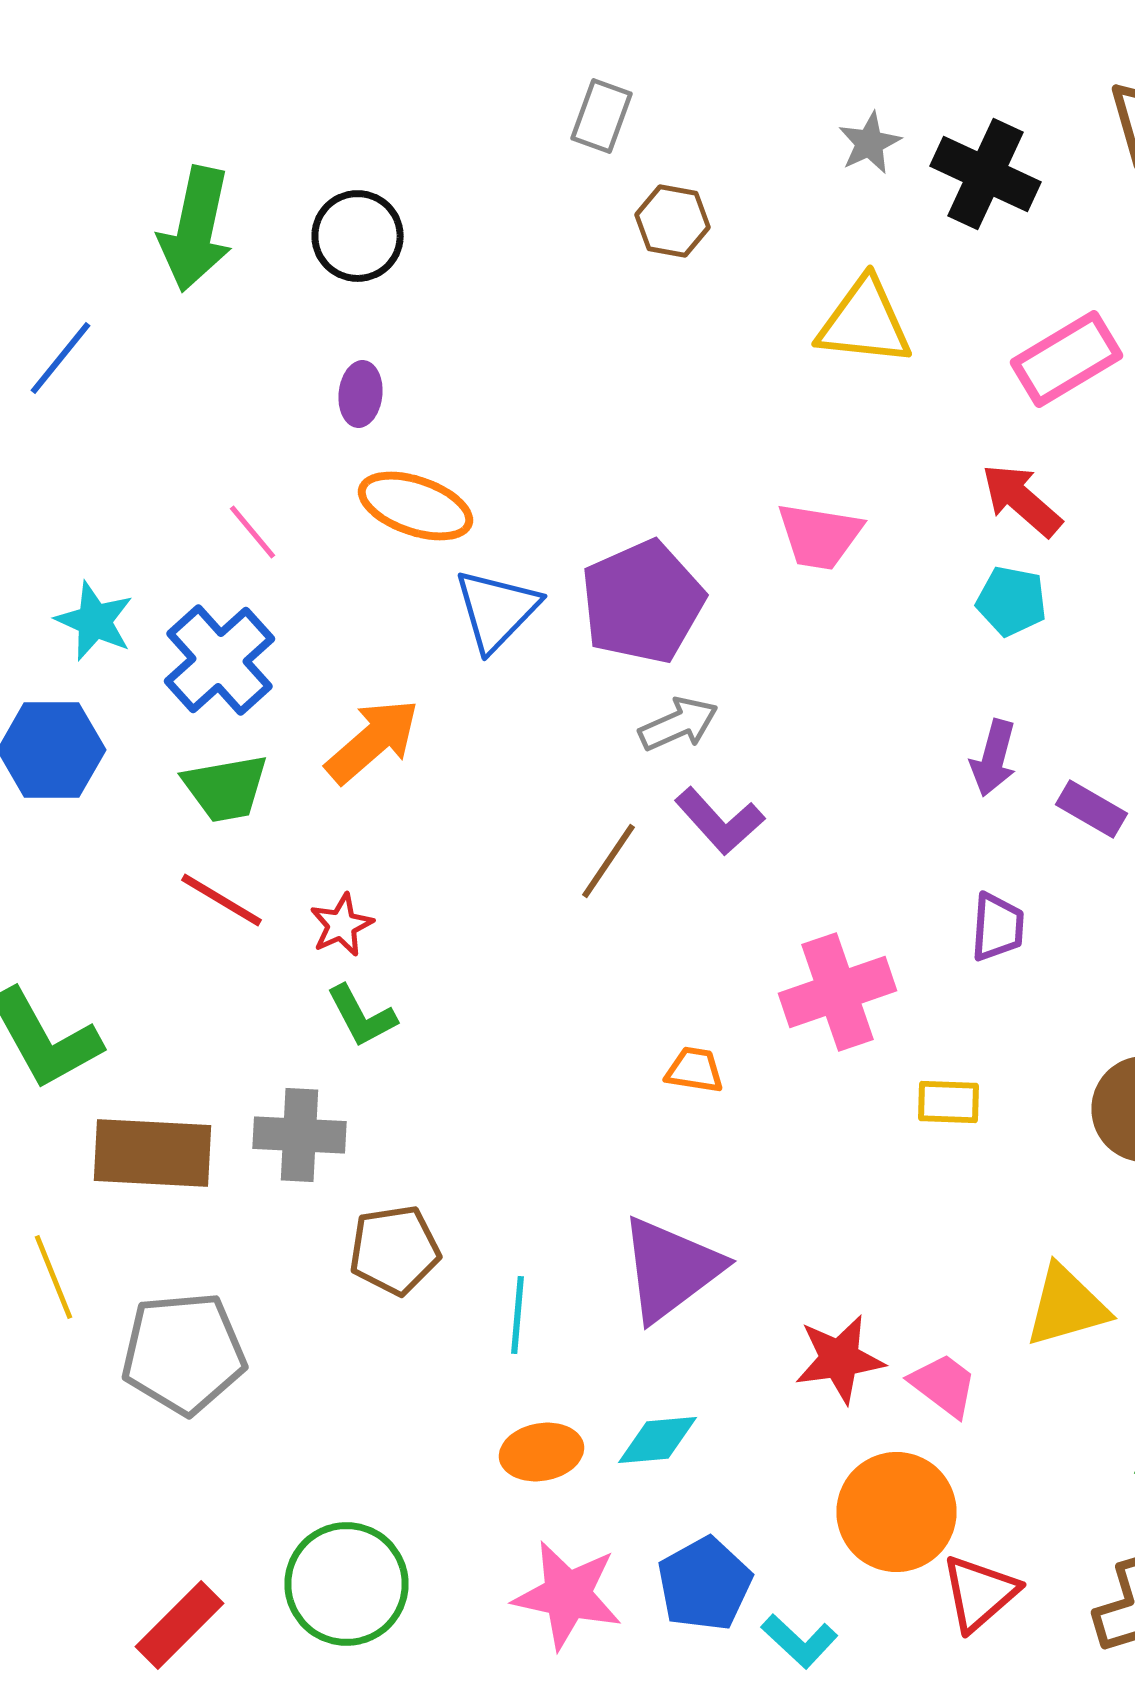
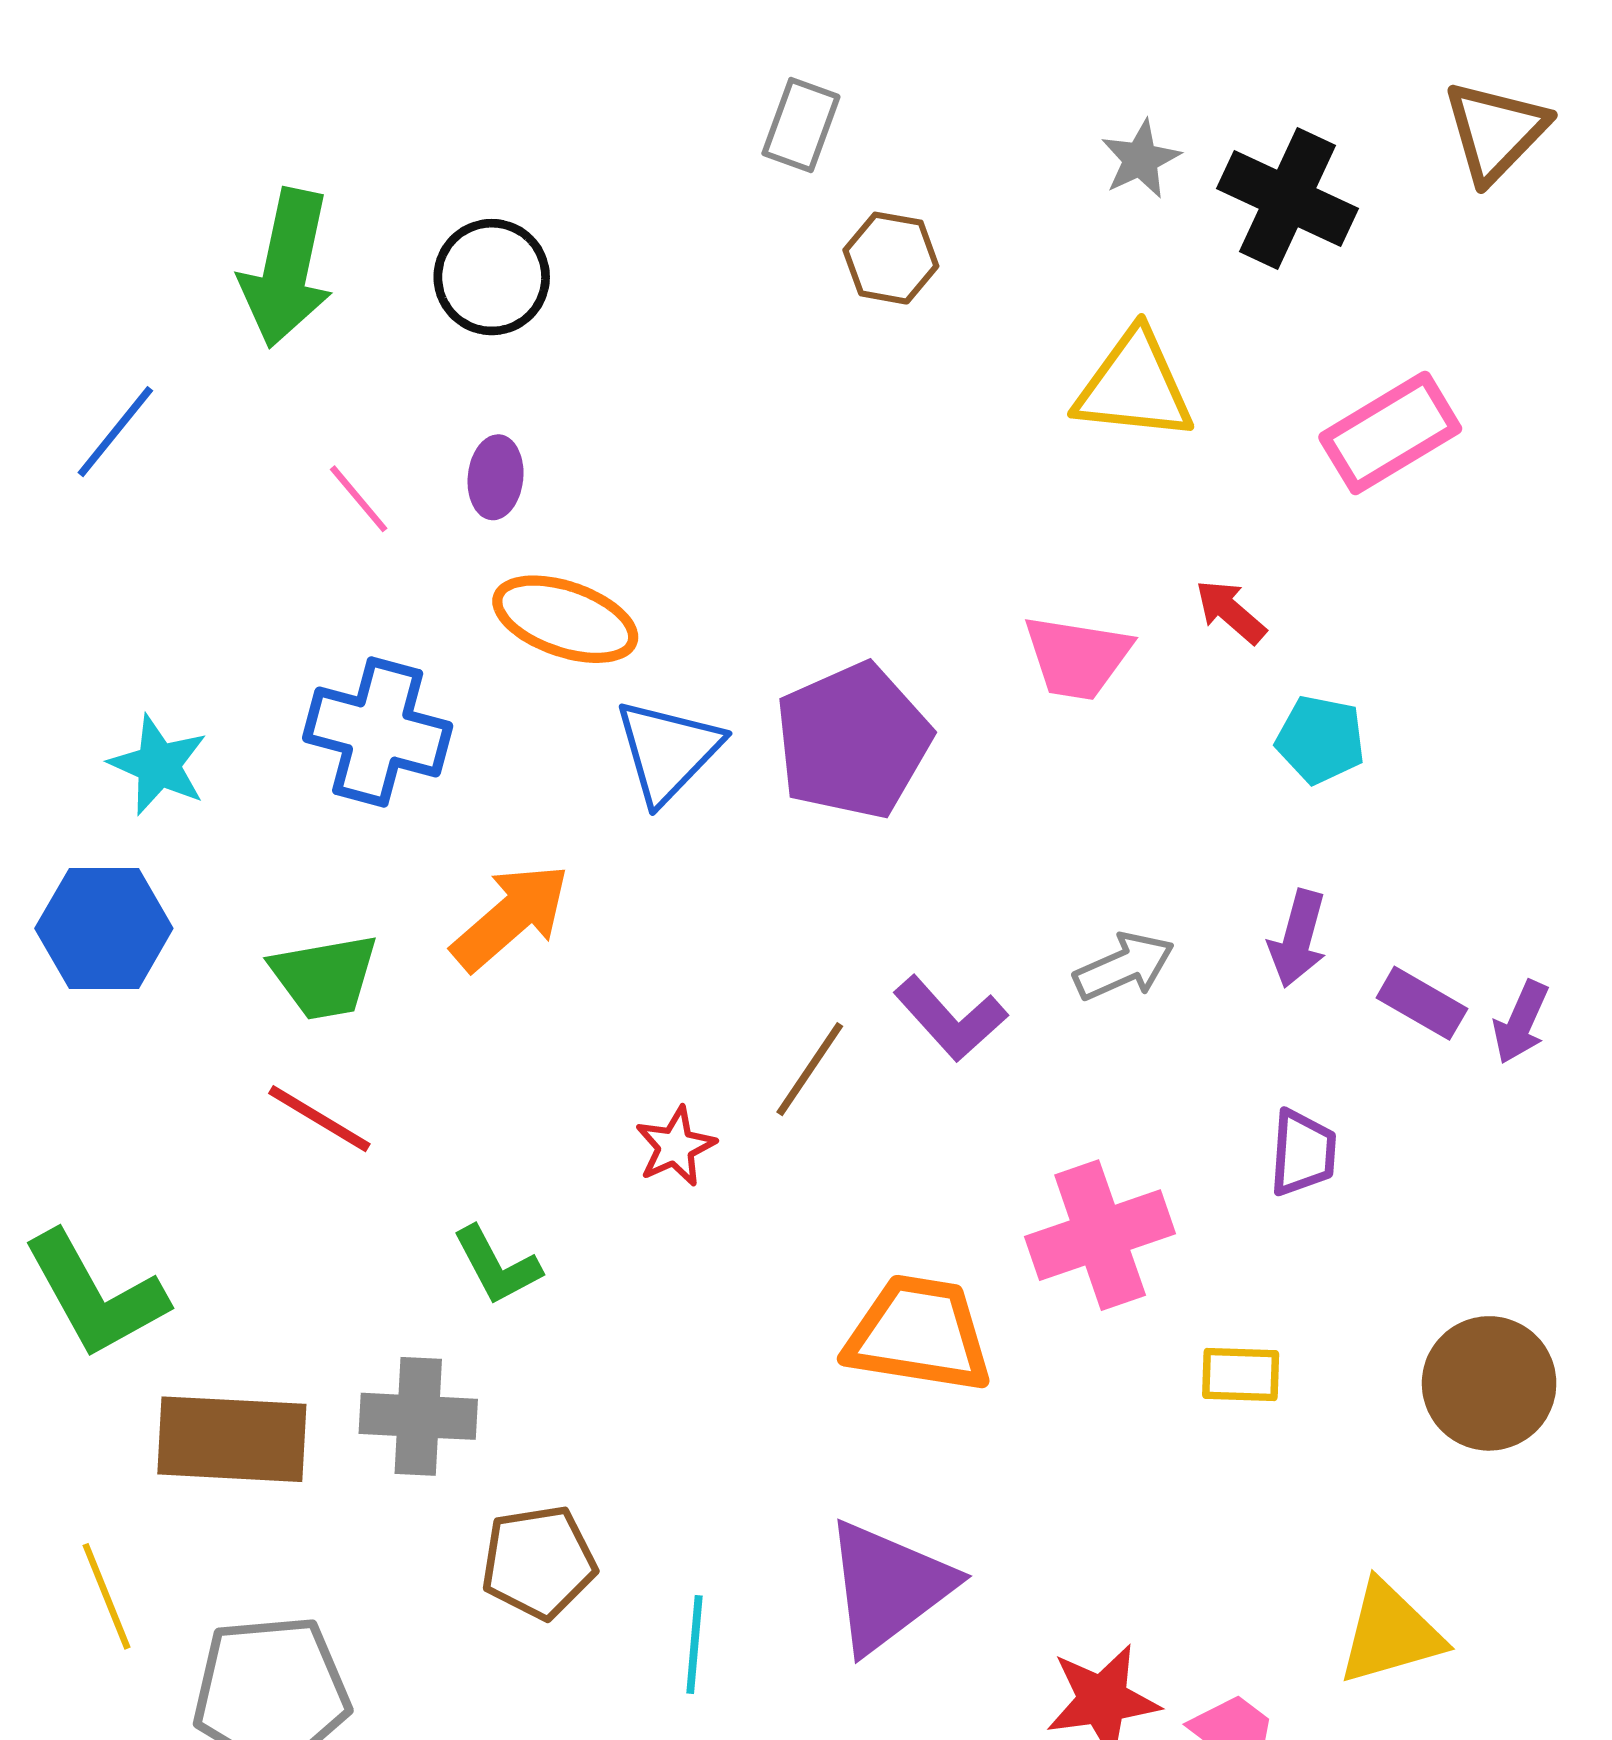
red arrow: (1022, 500) -> (1231, 612), moved, size x0.7
pink line: (252, 532) -> (359, 499), moved
blue cross: (220, 660) -> (378, 732), moved, turned -33
gray arrow: (678, 724) -> (1124, 966), moved
red star: (342, 925) -> (675, 1146), moved
orange trapezoid: (694, 1070) -> (919, 1334), size x2.0

